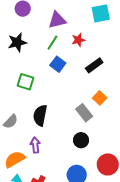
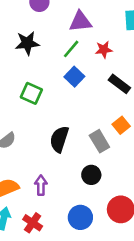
black rectangle: (94, 65) -> (119, 84), turned 66
black semicircle: (40, 115) -> (59, 139), moved
purple arrow: (35, 145) -> (41, 185), moved

